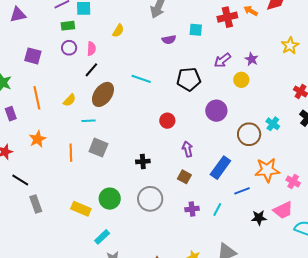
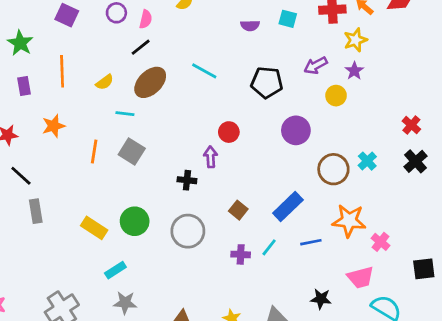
yellow star: (290, 46) -> (355, 40), moved
purple arrow: (188, 149) -> (211, 157), moved
cyan line: (217, 209) -> (269, 247), moved
black star: (259, 218) -> (321, 299), moved

